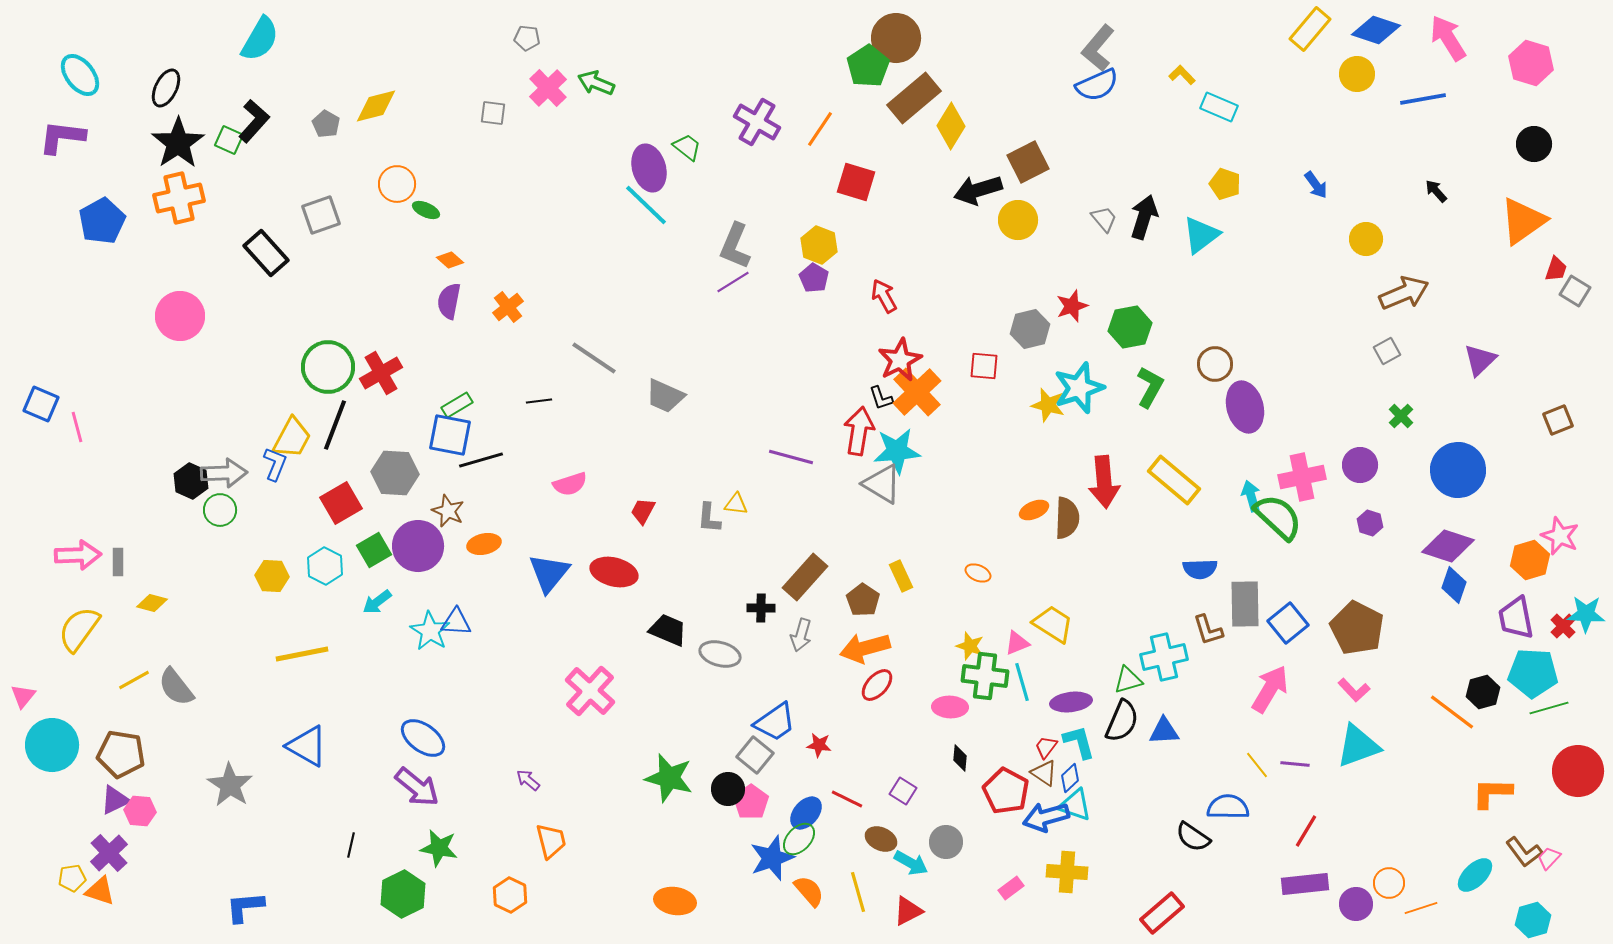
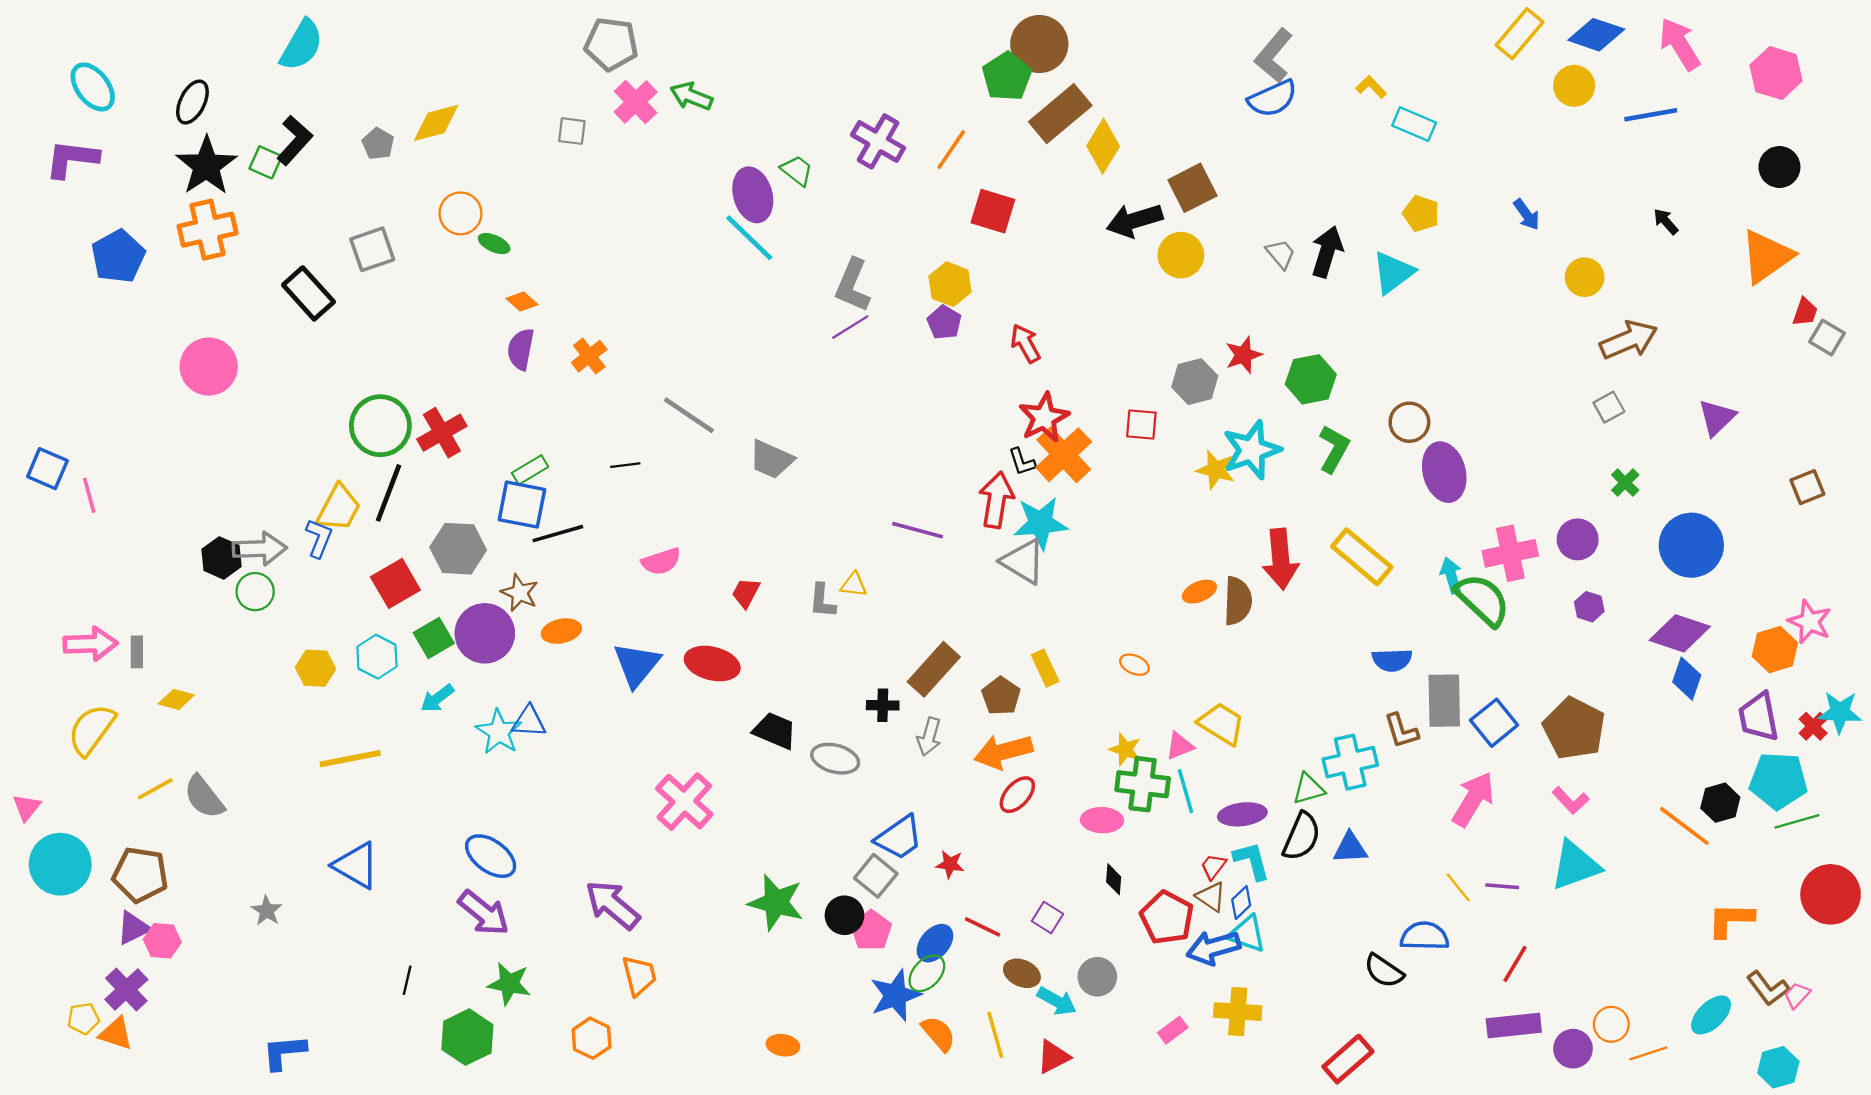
gray pentagon: (527, 38) -> (611, 44), size x1.8
purple arrow: (528, 780) -> (612, 905), size x2.0
gray star: (230, 785) -> (267, 911), size x0.6
orange ellipse: (675, 901) -> (783, 1045), size x0.7

